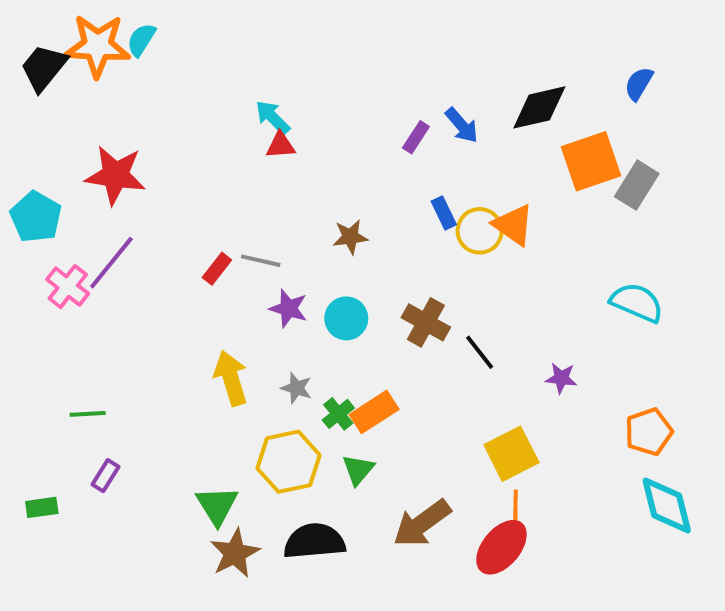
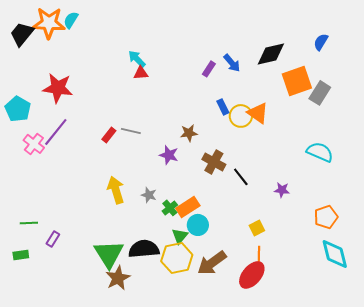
brown star: (350, 237) -> (189, 133), moved
purple star: (289, 308) -> (169, 155), moved
cyan circle: (346, 318) -> (198, 225), moved
green line: (88, 414) -> (29, 223), moved
yellow square: (511, 454) -> (257, 228), size x0.6
yellow hexagon: (289, 462) -> (177, 258), moved
green triangle: (217, 505) -> (109, 254), size x1.4
black semicircle: (314, 541) -> (144, 249), moved

